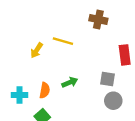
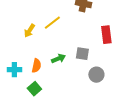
yellow line: (63, 41) -> (52, 23), turned -54
gray square: (108, 79) -> (82, 54), moved

